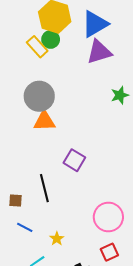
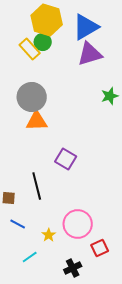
pink circle: (108, 217) -> (78, 224), moved

